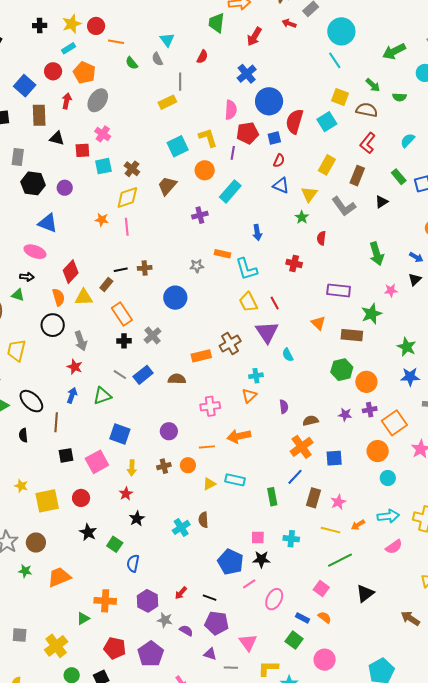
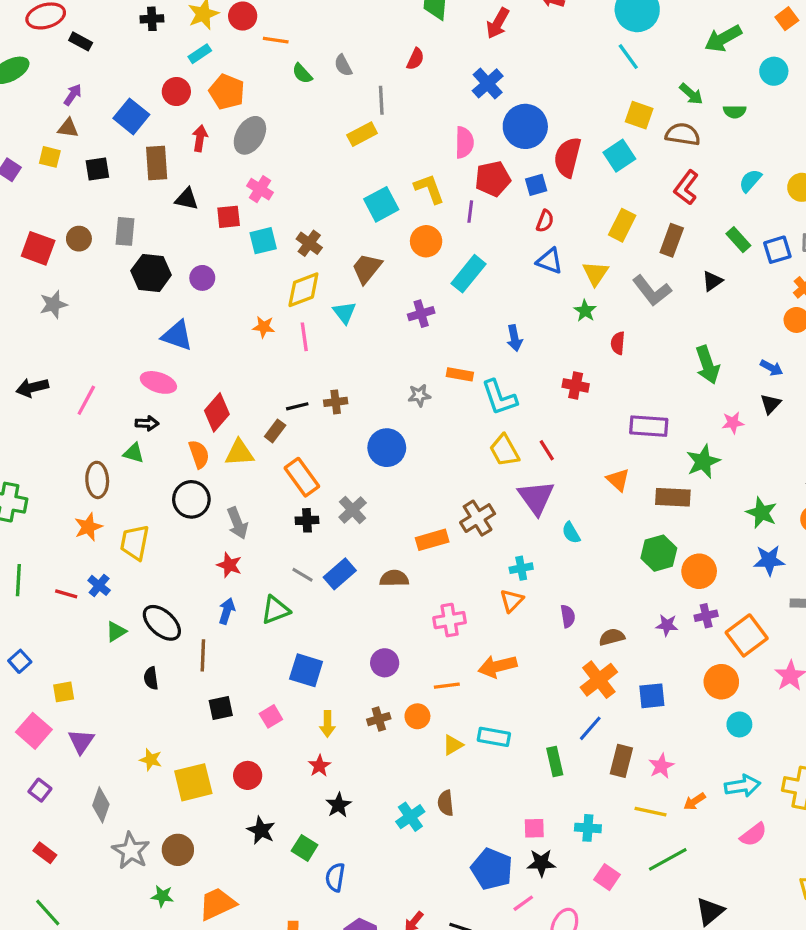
cyan triangle: (167, 40) -> (344, 313), moved
pink square: (97, 462) -> (271, 716), size x0.6
pink square: (321, 589) -> (607, 877), moved

